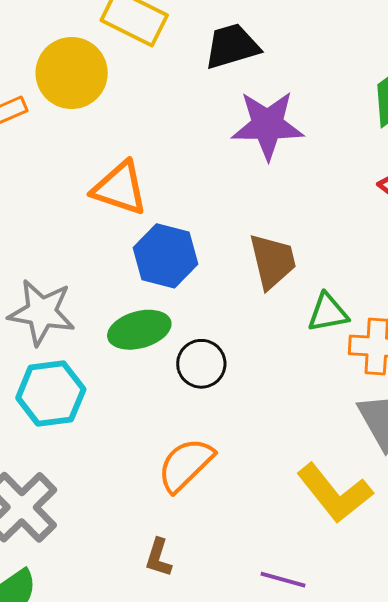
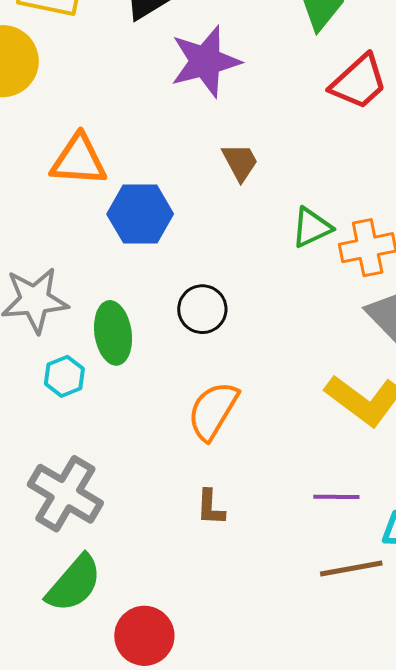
brown trapezoid: (272, 261) -> (240, 162), moved, size x0.7
green ellipse: (139, 330) -> (113, 333), moved, turned -68
cyan hexagon: (51, 393) -> (64, 376), size x0.6

